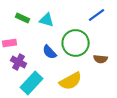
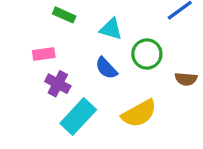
cyan triangle: (47, 20) -> (111, 29), moved
green circle: (76, 43) -> (147, 54), size x0.7

